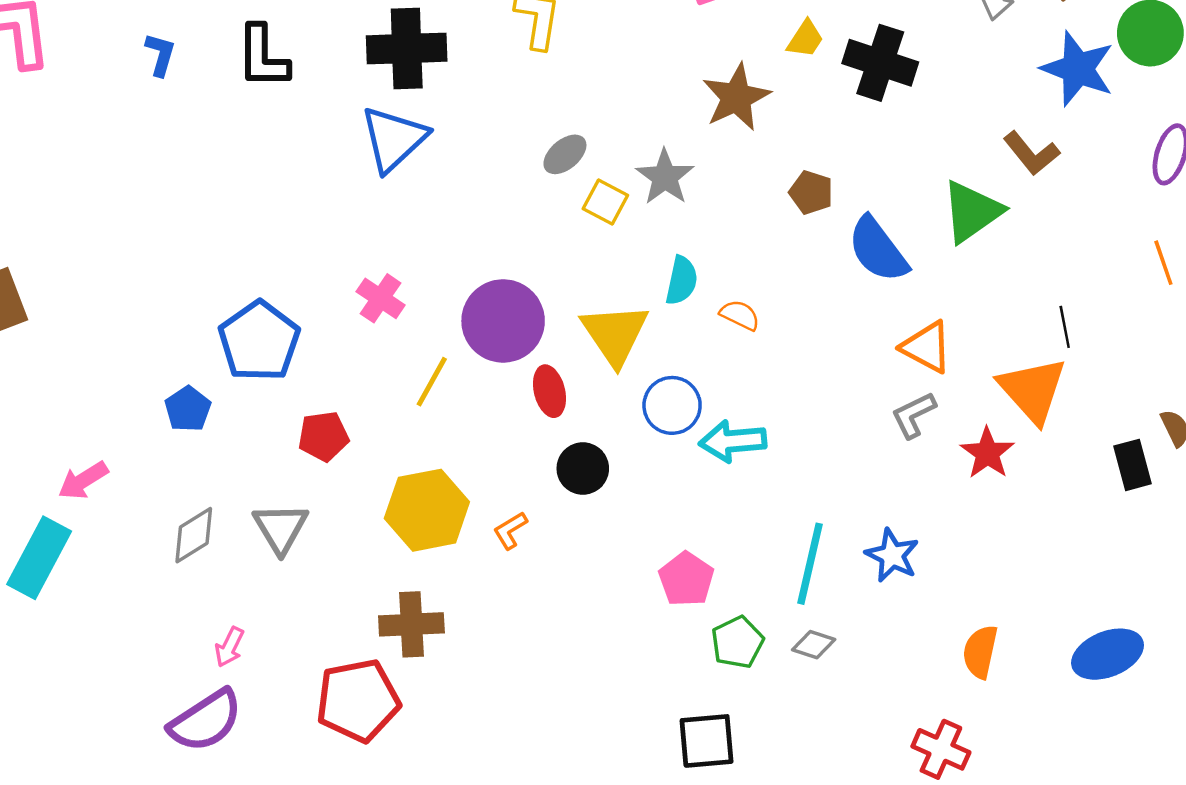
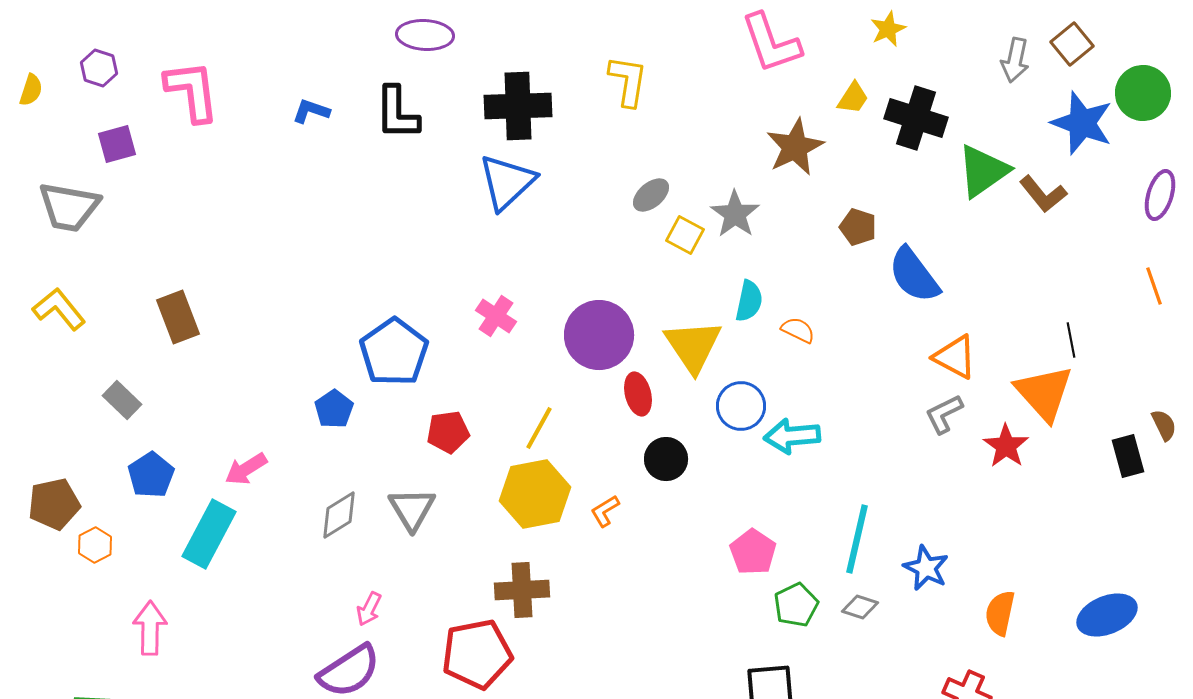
blue L-shape: (160, 54) -> (311, 111), turned -87
green triangle: (972, 211) -> (983, 171), moved
yellow line: (432, 382) -> (539, 428), moved
blue star: (892, 555) -> (926, 568), moved

